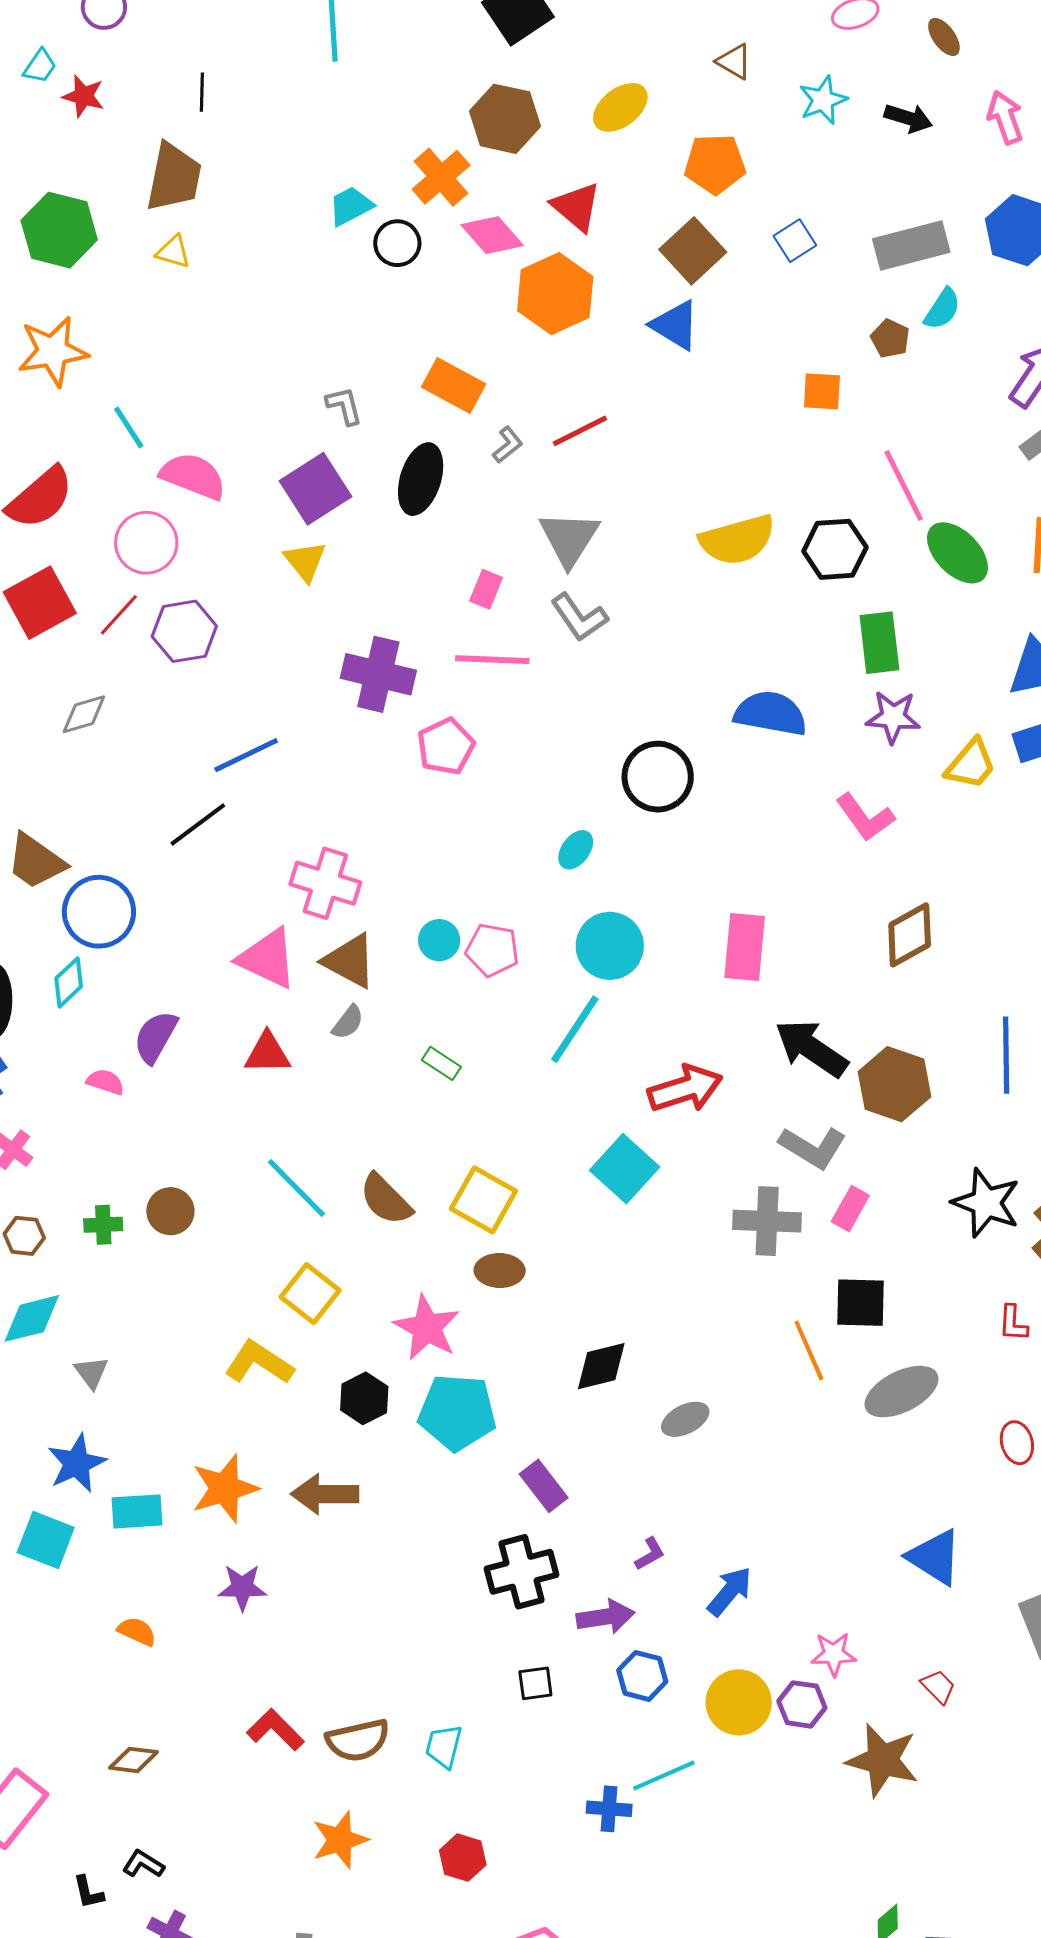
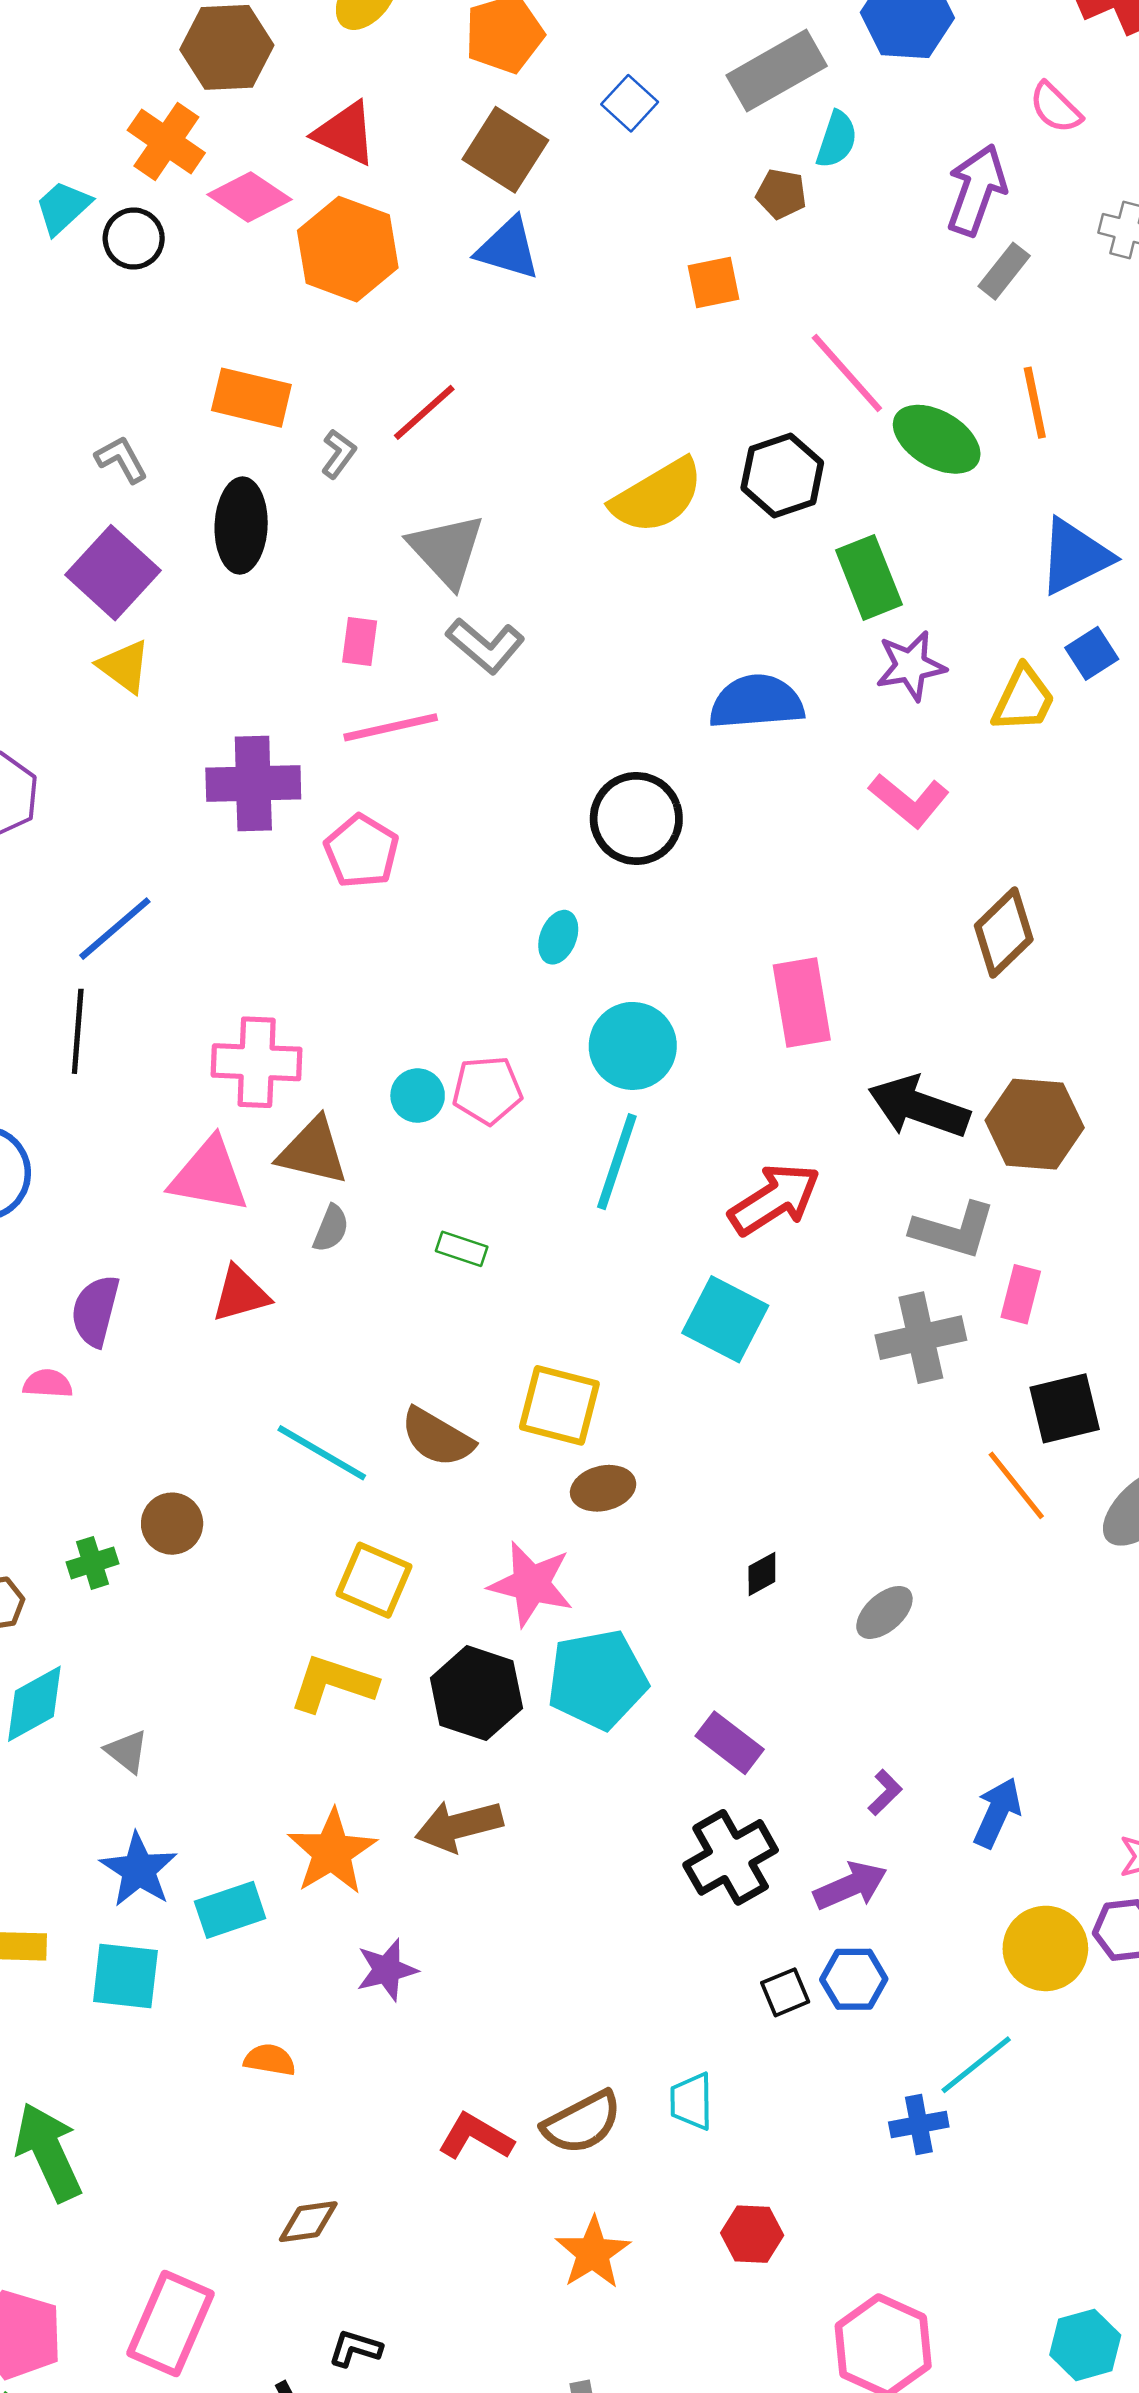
black line: (198, 825) -> (78, 1031), turned -34
black diamond: (601, 1366) -> (762, 1574), size x0.6
black hexagon: (364, 1398) -> (476, 1693), size x1.4
blue hexagon: (642, 1676) -> (854, 1979), moved

